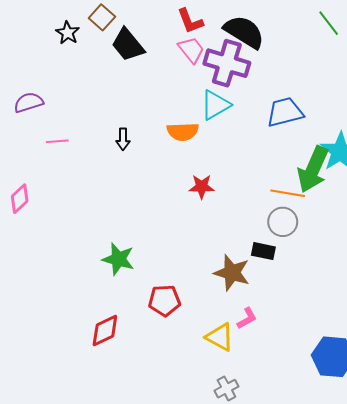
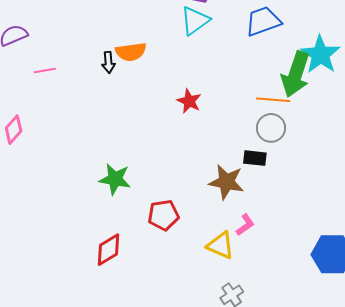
orange semicircle: (183, 132) -> (131, 52), moved
red star: (202, 187) -> (189, 101), turned 30

